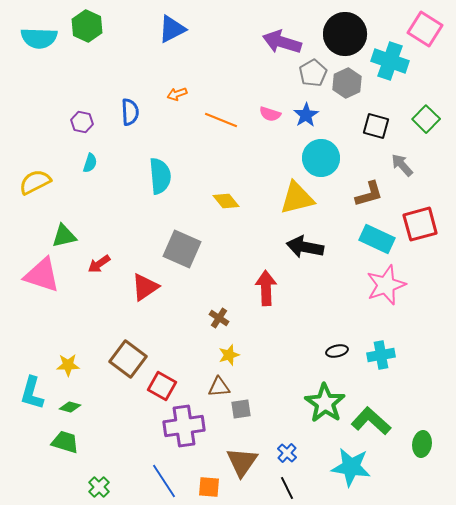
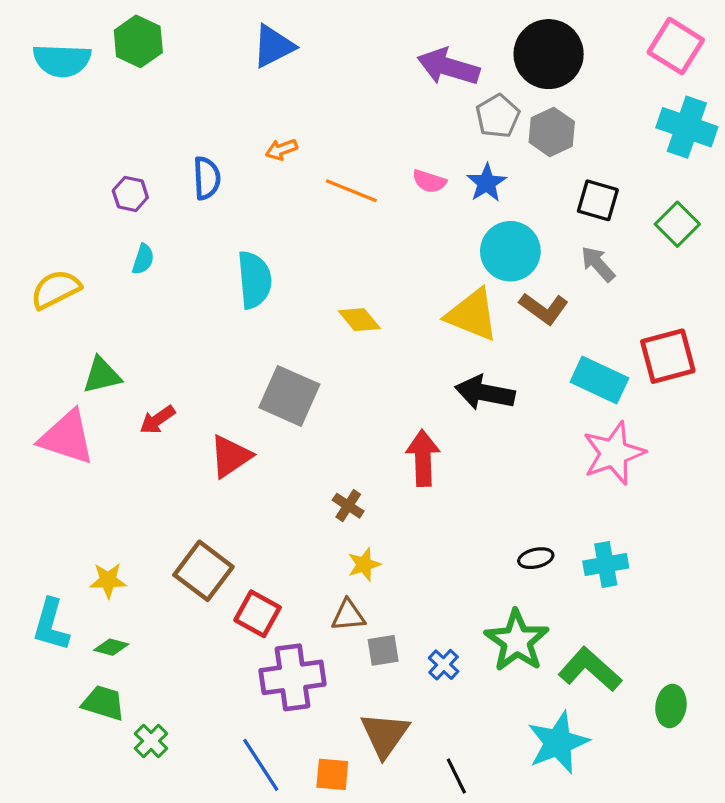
cyan cross: (390, 61) -> (687, 127), moved
green square: (426, 119) -> (677, 224), moved
gray arrow: (402, 165) -> (598, 264), moved
brown L-shape: (369, 194) -> (544, 308), moved, turned 52
yellow triangle: (297, 198) -> (472, 315), turned 36
blue cross: (287, 453) -> (444, 665), moved
cyan star: (351, 467) -> (558, 743), turned -30
green cross: (99, 487) -> (151, 741), moved

